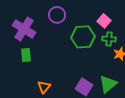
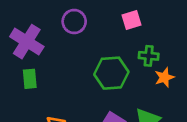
pink square: (104, 21) -> (131, 20), moved, turned 32
green hexagon: (83, 37) -> (111, 73), moved

